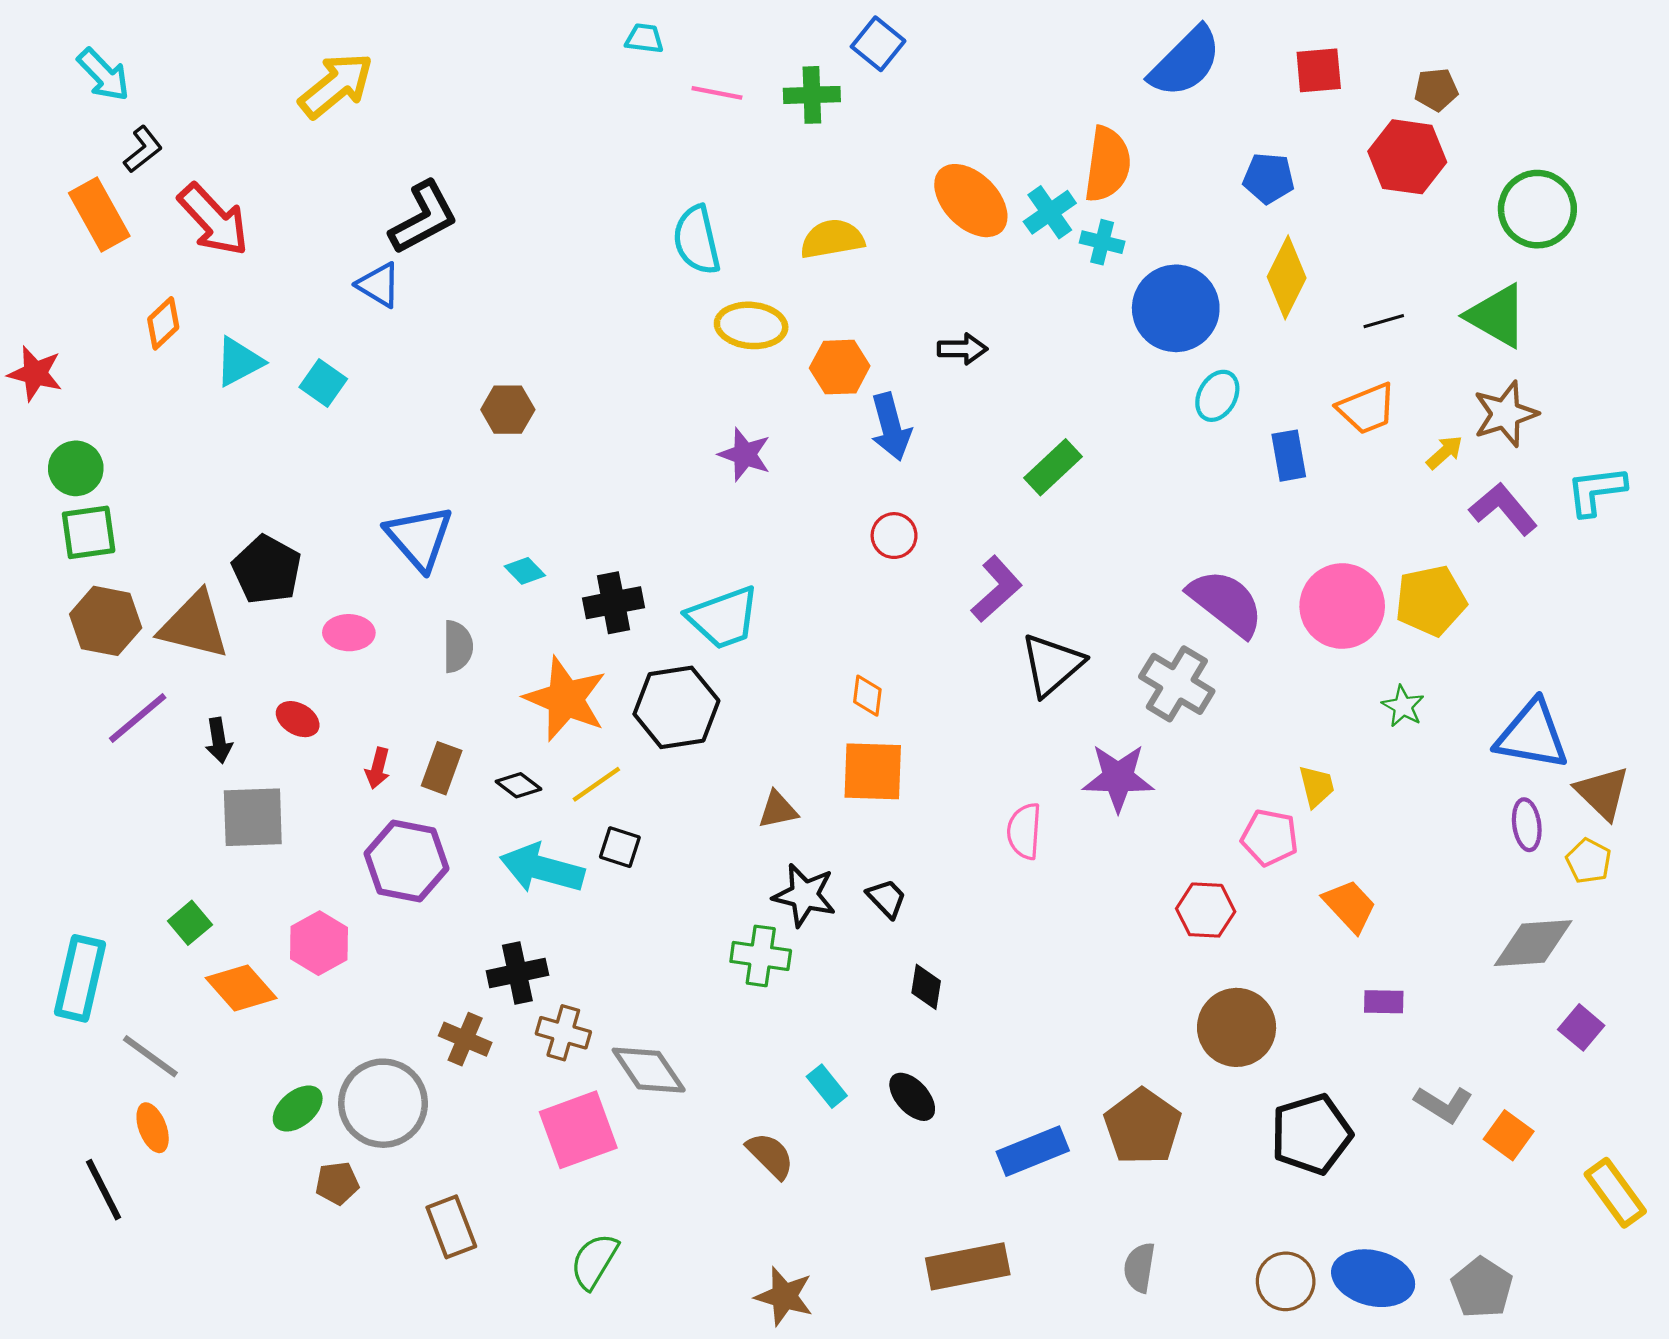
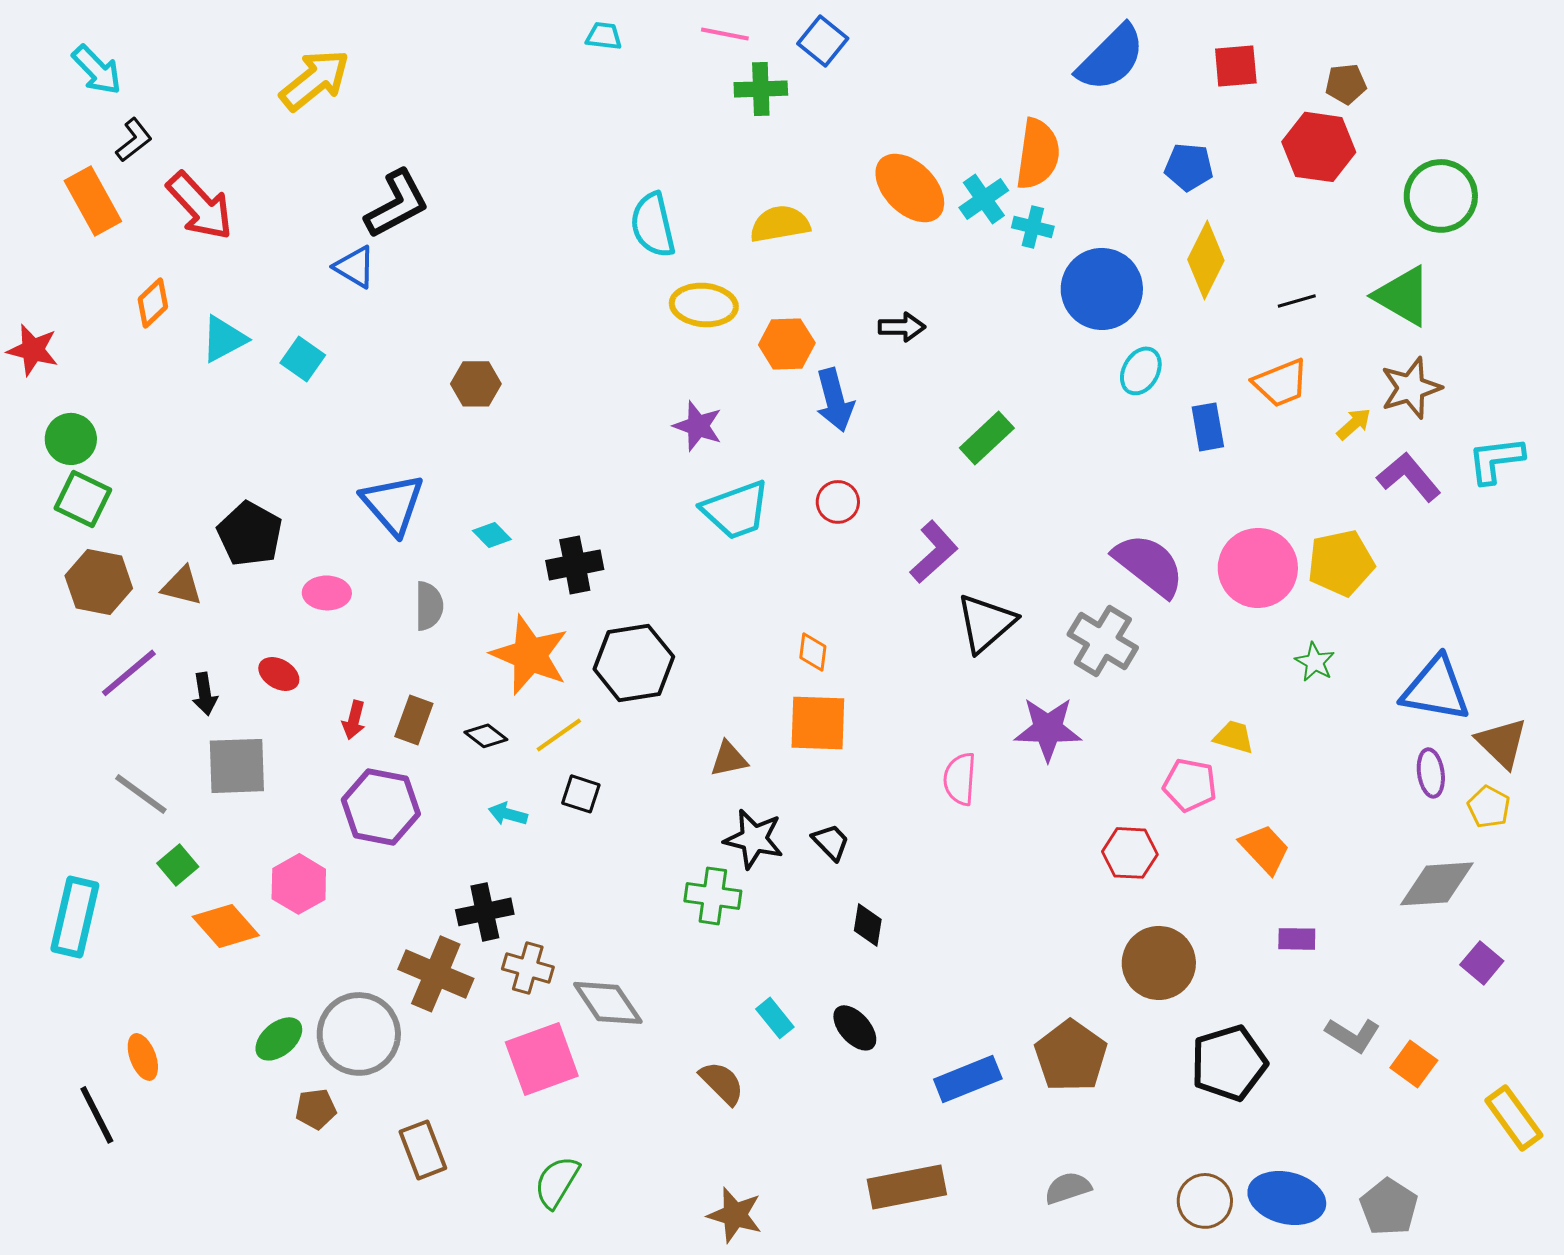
pink line: (717, 93) -> (725, 34), moved
green square: (89, 532) -> (83, 499), turned 34
cyan trapezoid: (723, 618) -> (736, 510), moved
brown triangle: (194, 625) -> (182, 586), size x0.6
yellow trapezoid: (1317, 786) -> (1234, 737), turned -60
cyan arrow: (542, 868) -> (508, 814), size x0.5
brown cross: (465, 1039) -> (436, 974), size x1.5
gray line: (150, 1056) -> (141, 794), moved
gray semicircle: (1139, 1267) -> (1068, 1188), turned 63

